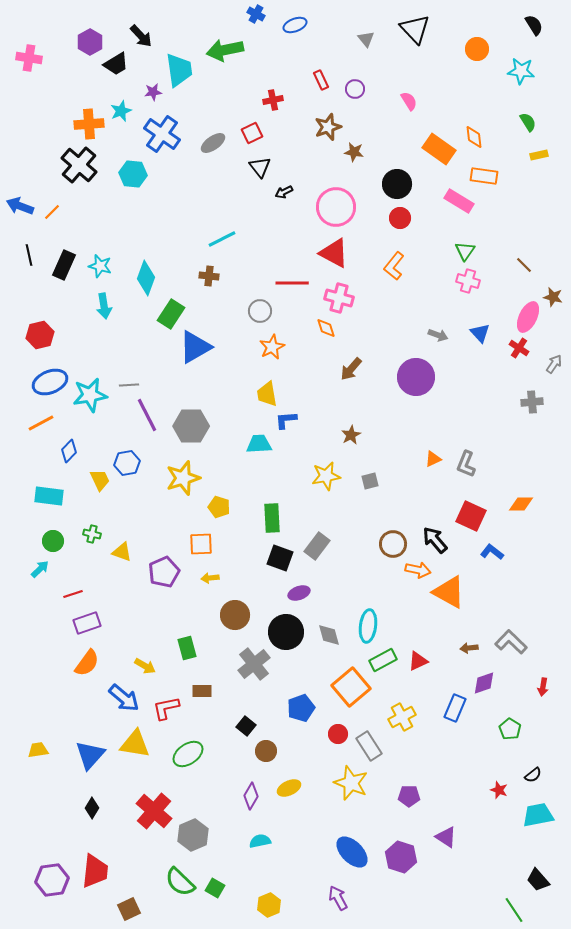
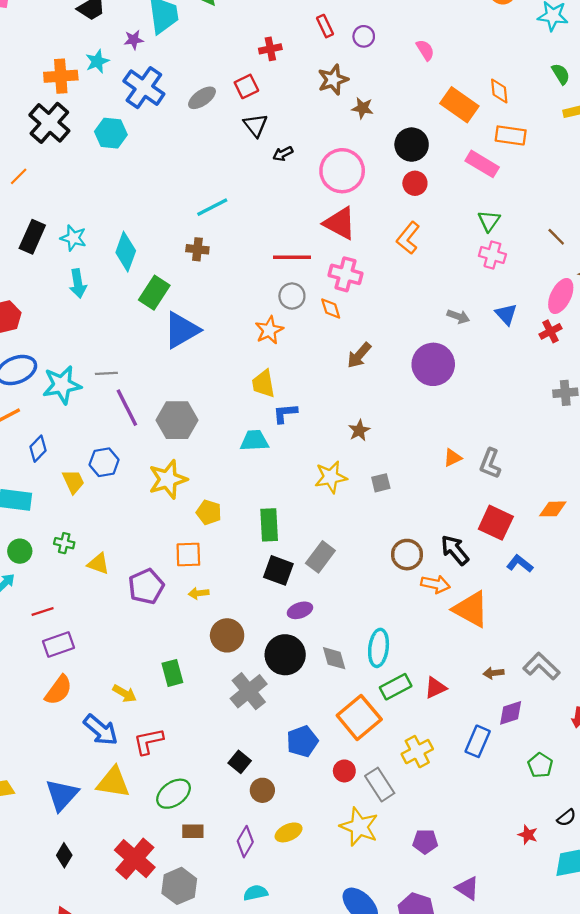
gray circle: (260, 311) -> (292, 296), moved
red cross: (519, 348) -> (551, 331), turned 30
brown rectangle: (202, 691) -> (193, 831), moved

